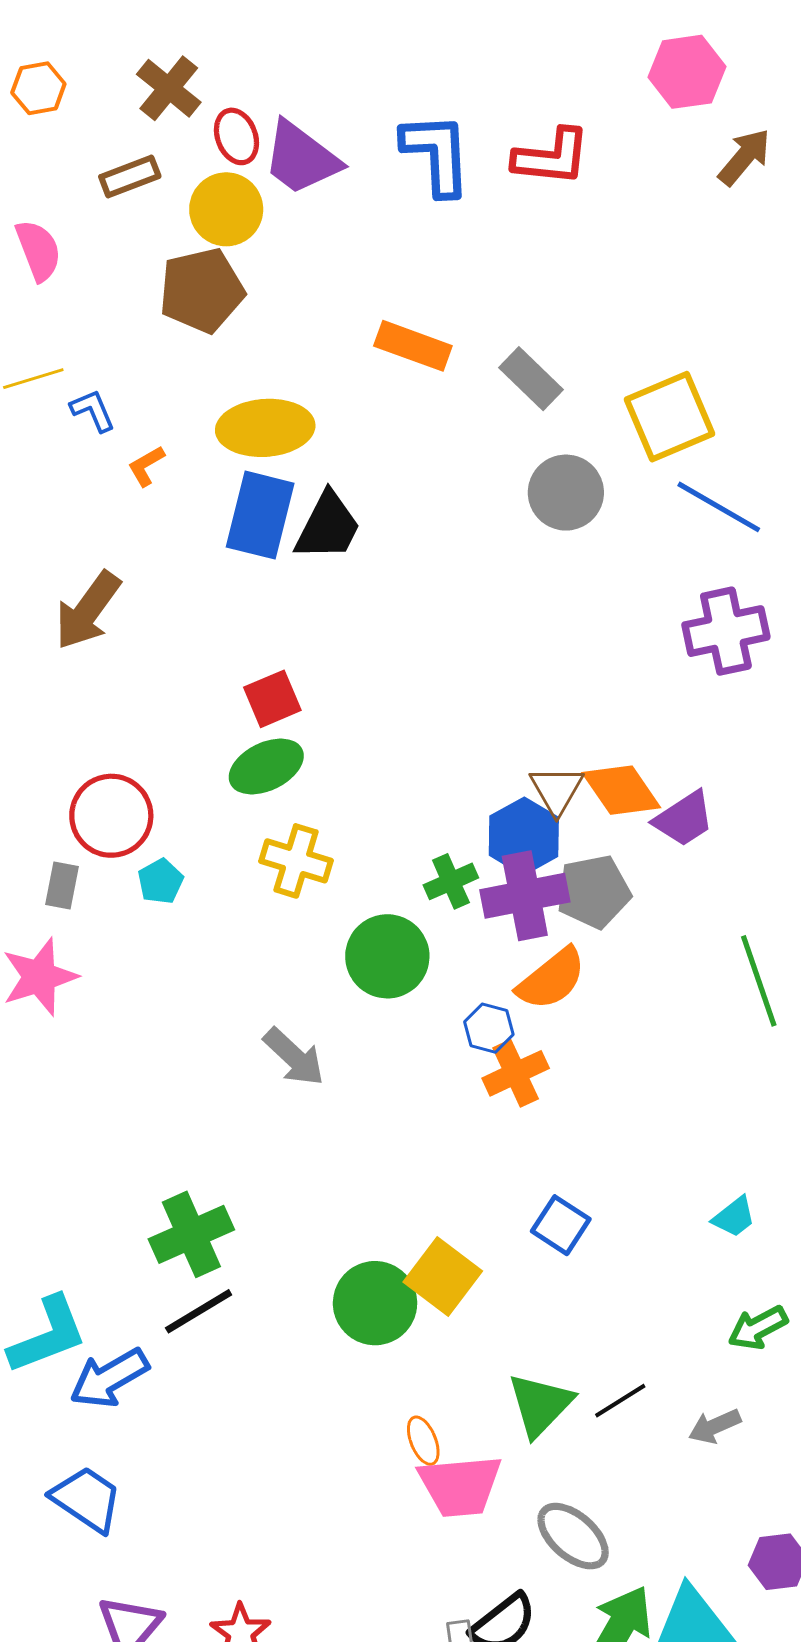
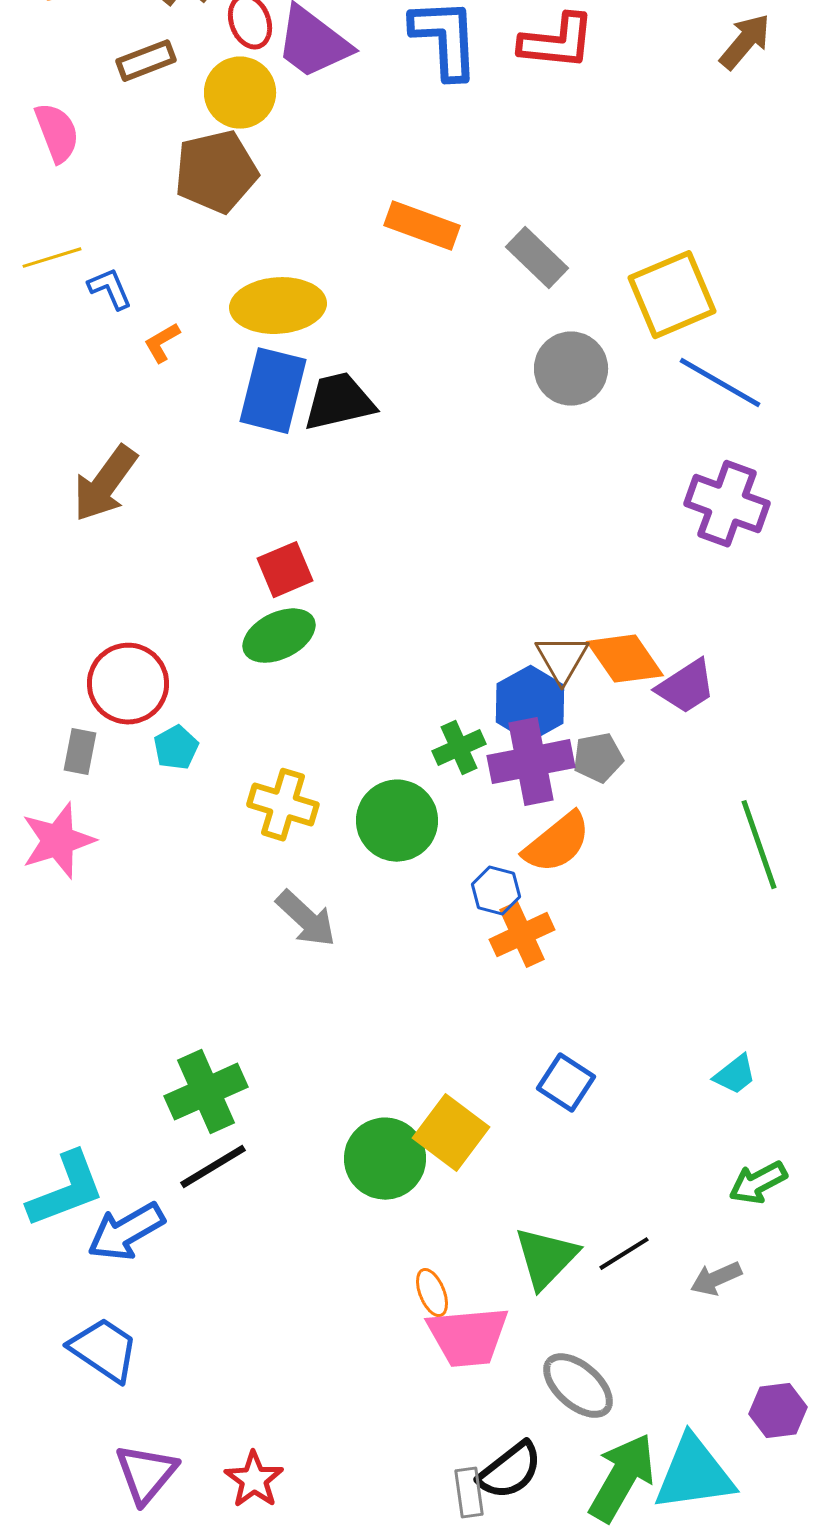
black trapezoid: (328, 526) -> (339, 402), turned -130
purple cross: (726, 631) -> (727, 504), turned 32
yellow cross: (296, 861) -> (283, 805), moved
gray pentagon: (594, 892) -> (598, 758), size x0.7

